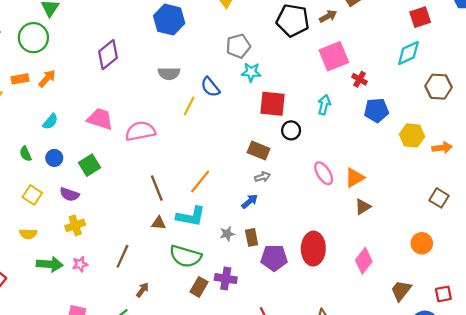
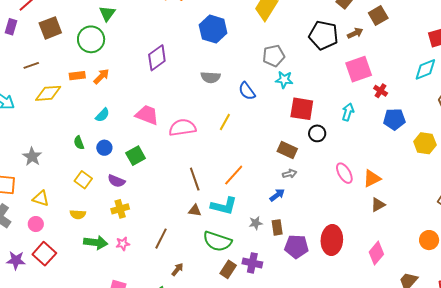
yellow line: (189, 106) -> (225, 122), moved

